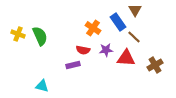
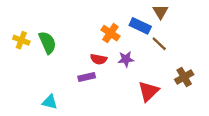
blue rectangle: (118, 22) -> (140, 26), turned -30
red triangle: (126, 58) -> (148, 91), moved, turned -48

